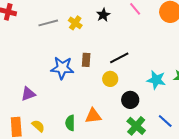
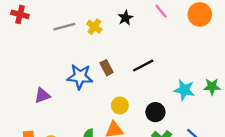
brown rectangle: (86, 60) -> (107, 68), turned -32
yellow circle: (110, 79) -> (120, 105), moved
purple triangle: (28, 94) -> (42, 95), moved

